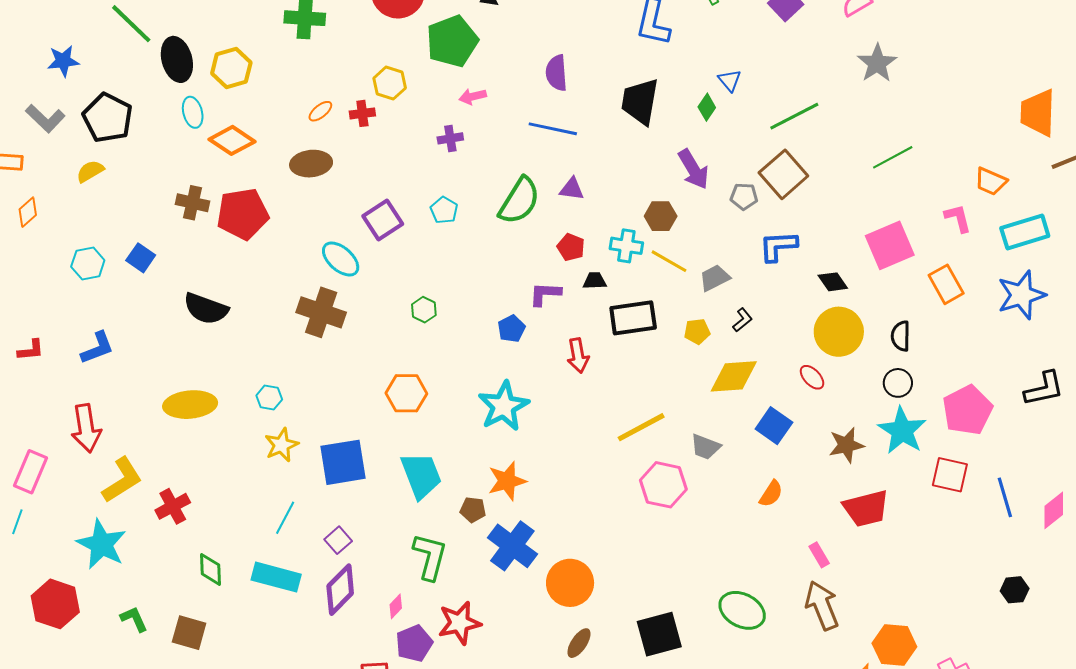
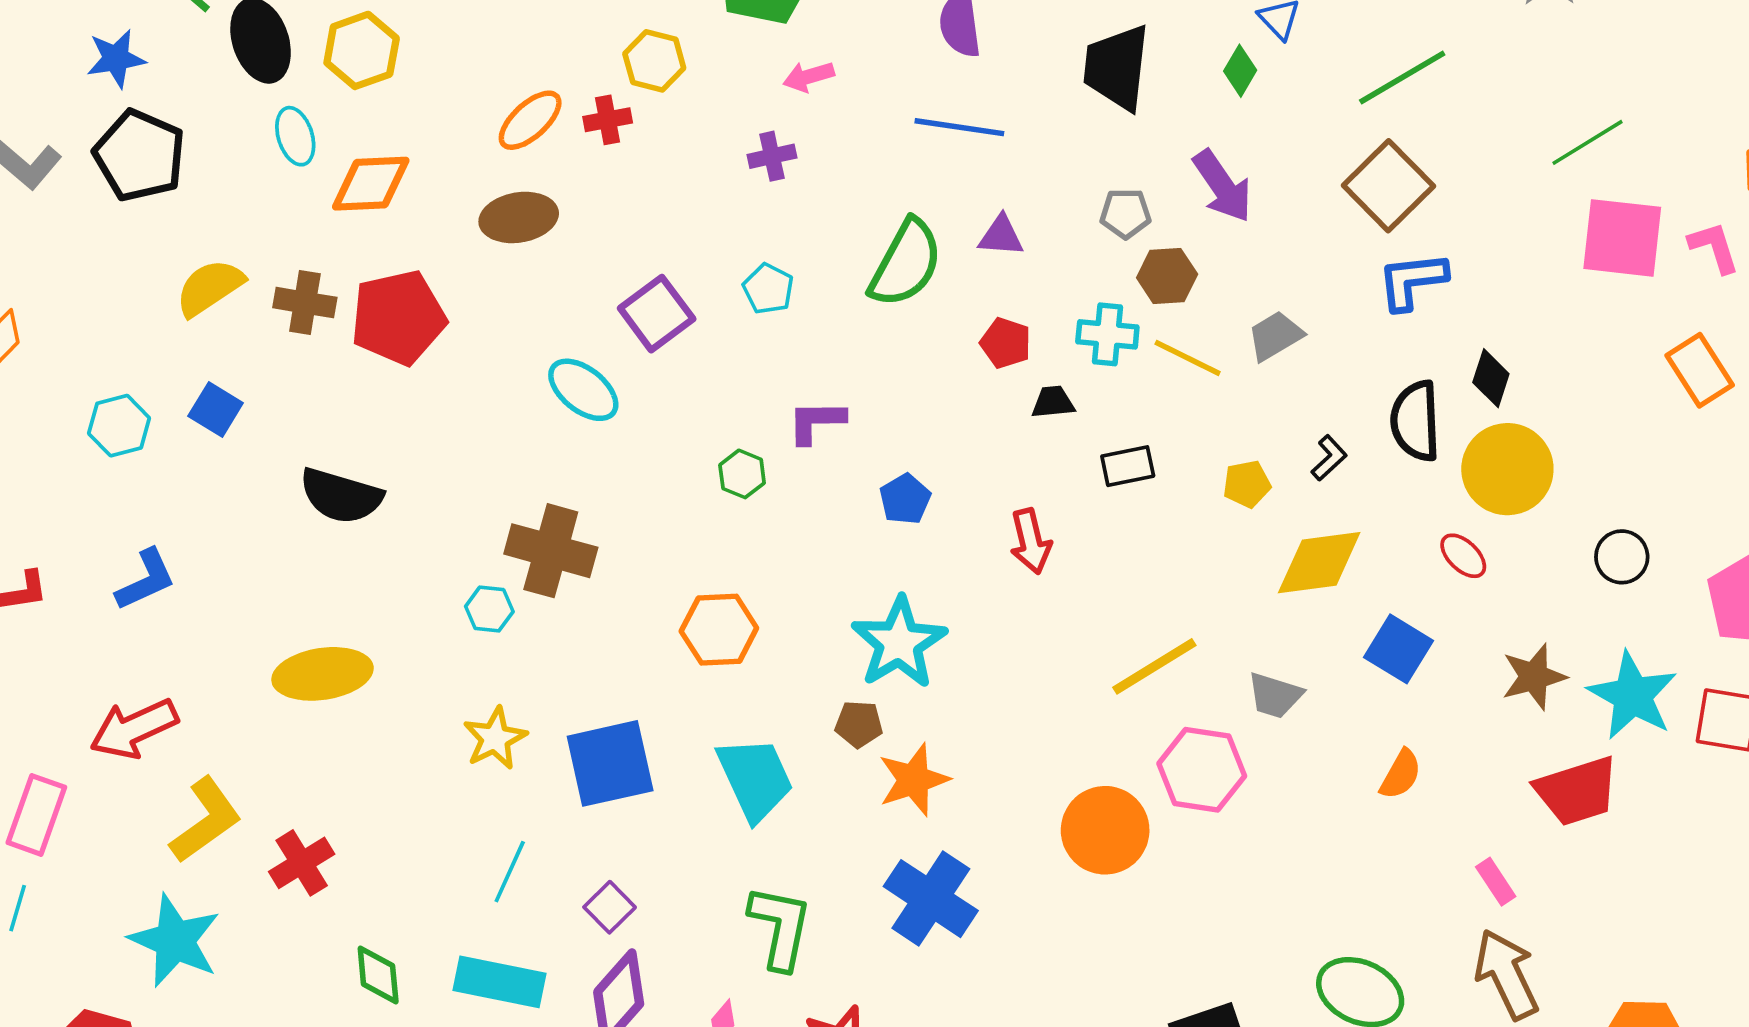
blue star: (63, 61) -> (116, 59), moved
orange ellipse: (320, 111) -> (530, 120), size x1.5
orange diamond: (232, 140) -> (371, 184), turned -33
yellow semicircle: (90, 171) -> (210, 287), moved, size x1.4
gray pentagon: (744, 196) -> (1125, 213), moved
pink square: (890, 245) -> (1622, 238), moved, turned 33
blue L-shape: (778, 246) -> (1412, 281), moved
gray trapezoid: (715, 278) -> (1275, 336), moved
black diamond: (833, 282) -> (1491, 378), turned 56
purple L-shape: (545, 294) -> (816, 422), moved
brown cross: (321, 312) -> (551, 551), moved
black rectangle: (633, 318) -> (1128, 466), size x0.6
black semicircle: (901, 336) -> (1415, 421), moved, size x1.4
cyan hexagon: (269, 397) -> (489, 609), moved
red arrow: (86, 428) -> (134, 729), turned 78
cyan star: (902, 431) -> (1633, 696), moved
brown pentagon: (473, 510) -> (859, 724), moved
orange circle: (570, 583) -> (1105, 830), moved

